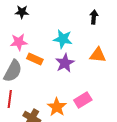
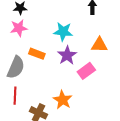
pink star: (19, 42) -> (19, 28), moved
pink rectangle: (83, 100) -> (86, 71), moved

